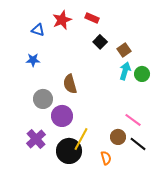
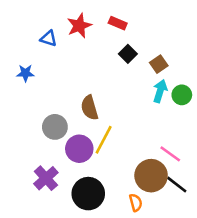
blue star: (33, 60) -> (25, 73), moved
brown circle: (118, 137) -> (151, 176), size x1.6
yellow line: (81, 139) -> (104, 140), moved

